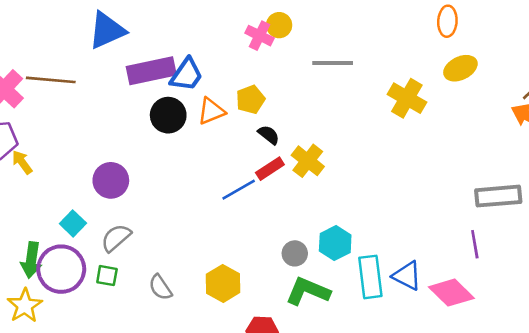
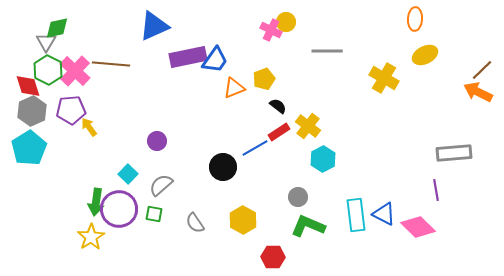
black circle: (168, 115) -> (223, 167), moved
purple circle: (111, 180) -> (157, 141), size x0.7
cyan hexagon: (335, 243) -> (323, 159), moved

